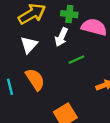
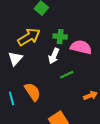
white triangle: (29, 45) -> (15, 59), moved

